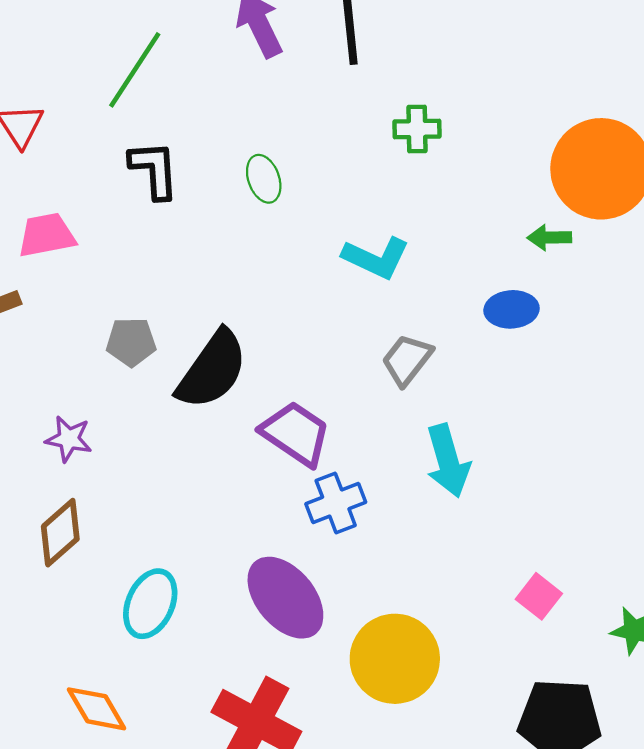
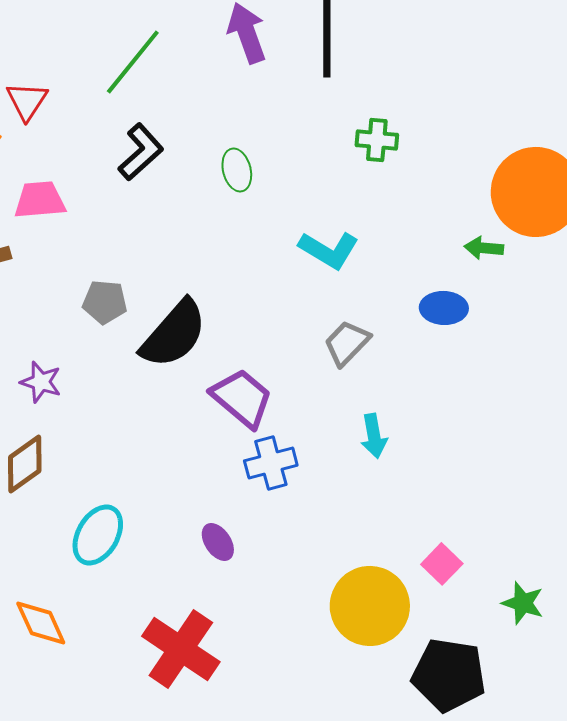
black L-shape: (154, 170) -> (141, 152), turned 46
cyan arrow: (448, 461) -> (374, 436), size x0.7
purple ellipse: (285, 598) -> (218, 542), size x0.5
yellow circle: (395, 659) -> (370, 606), moved

